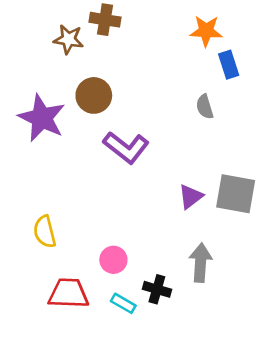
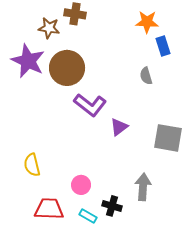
brown circle: (94, 95) -> (67, 68), size x1.4
purple star: (42, 118) -> (28, 61), moved
purple triangle: (191, 197) -> (119, 127), moved

